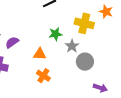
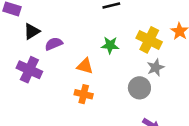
gray star: (72, 46) -> (156, 68), moved
orange cross: (43, 76) -> (84, 94), turned -32

